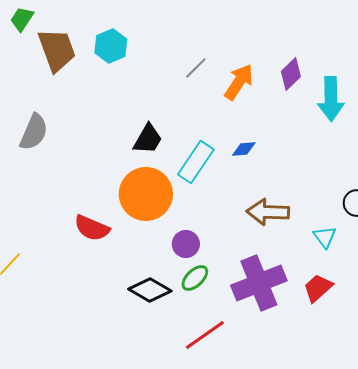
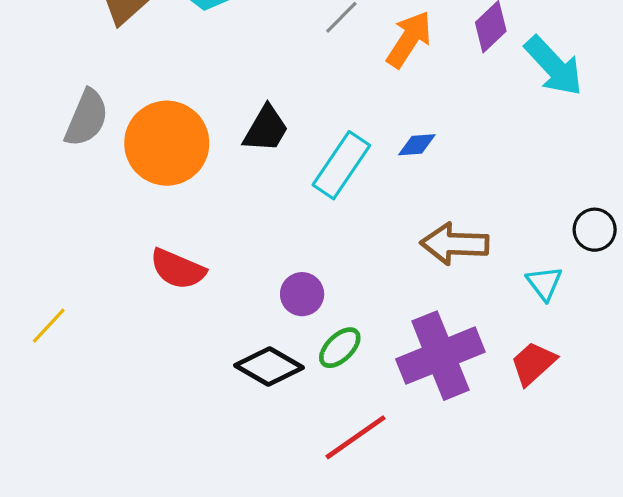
cyan arrow: (331, 99) -> (554, 66), turned -42
orange circle: (146, 194) -> (167, 143), moved
purple circle: (186, 244) -> (302, 294), moved

